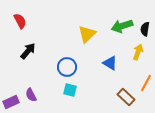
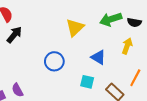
black semicircle: (145, 29) -> (134, 22), turned -88
black arrow: (28, 51) -> (14, 35), moved
cyan square: (70, 90) -> (87, 82), moved

